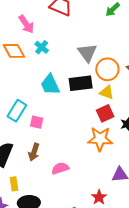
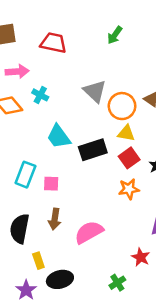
pink arrow: (26, 24) -> (17, 71), turned -48
black rectangle: (81, 83) -> (93, 150), moved
orange star: (100, 139) -> (129, 189), size x0.7
pink semicircle: (60, 168) -> (89, 232), size x1.4

